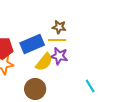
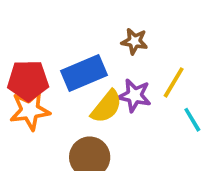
yellow line: (57, 40) -> (174, 82), moved, turned -60
cyan line: (90, 86) -> (192, 120), moved

